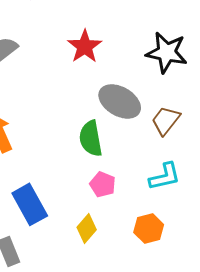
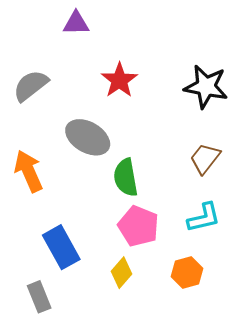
gray ellipse: (120, 101) -> (88, 137), moved
pink pentagon: (103, 184) -> (138, 226), size x1.5

